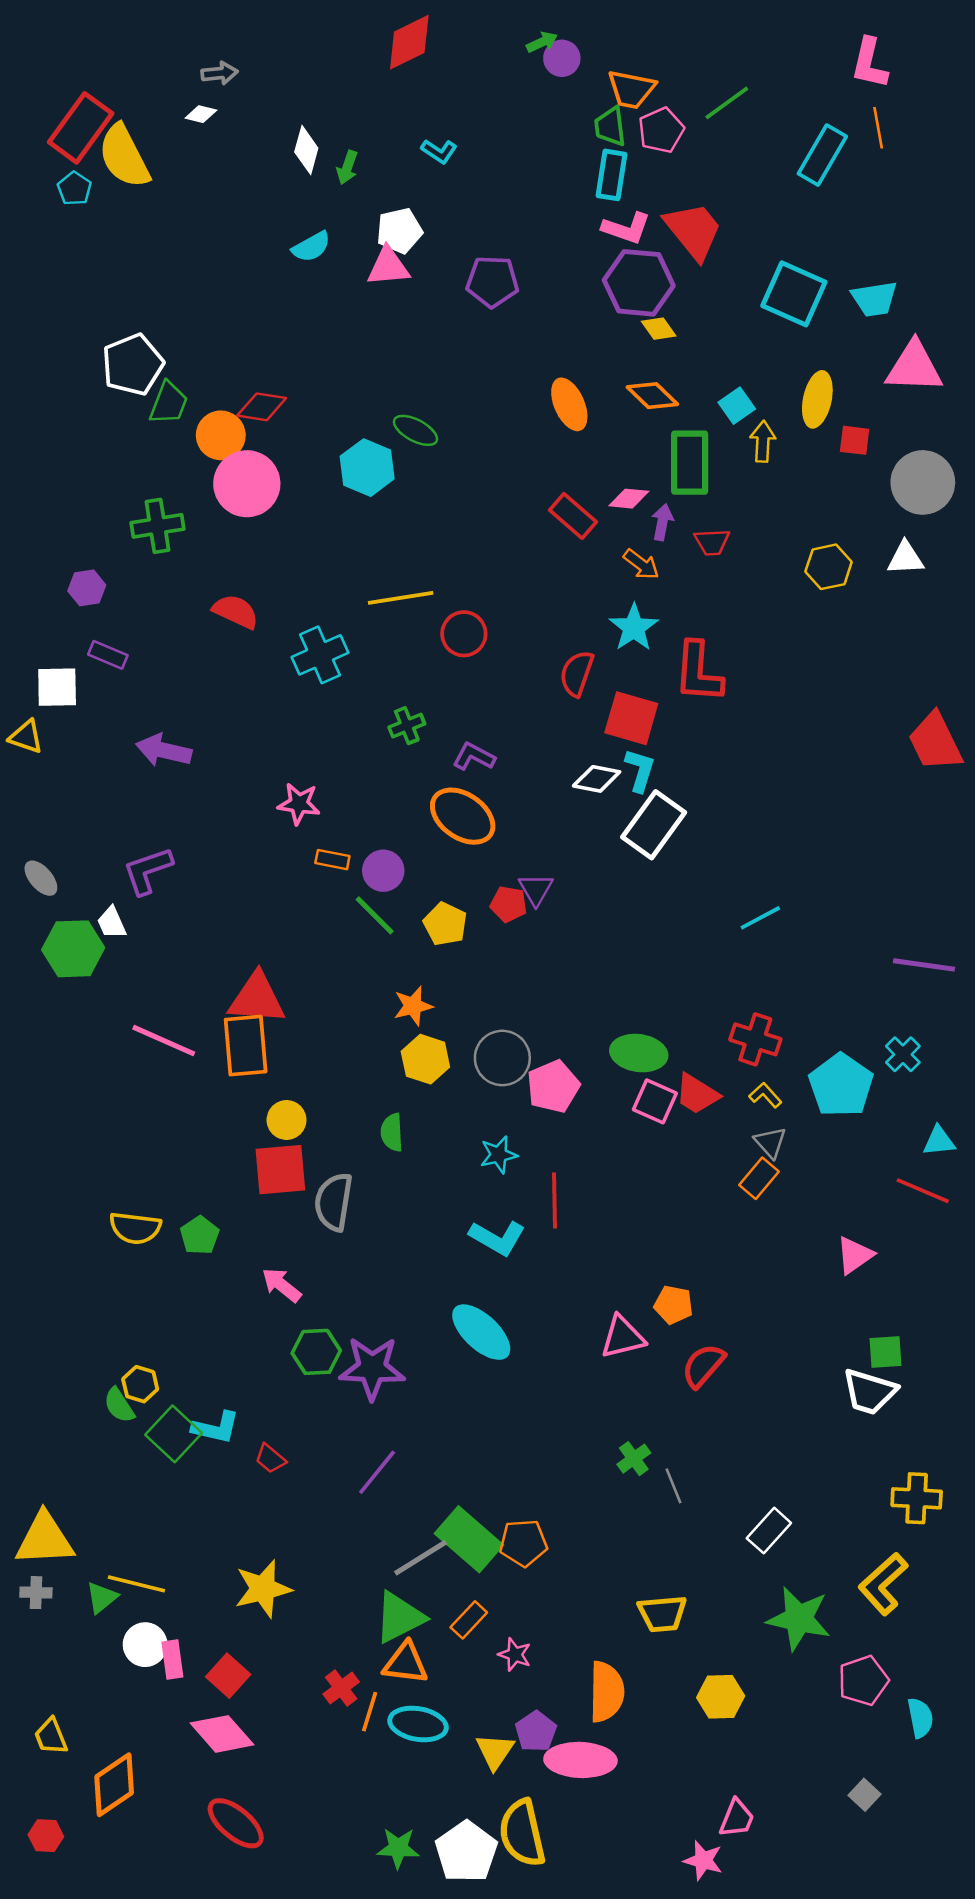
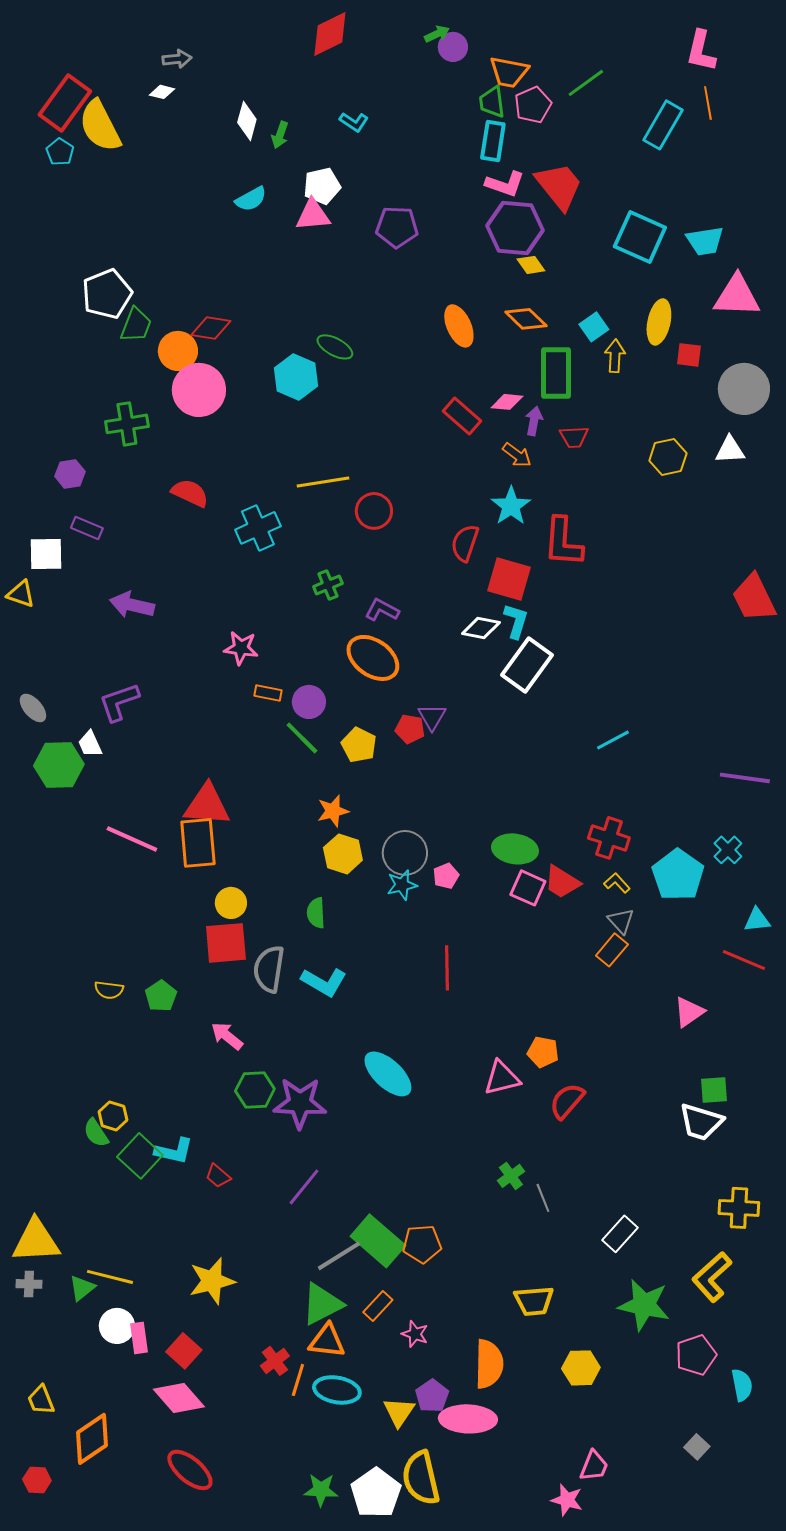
pink pentagon: (553, 1087) -> (446, 876), size x0.6
cyan star: (499, 1155) -> (402, 885), moved
yellow semicircle: (135, 1228) -> (109, 990), size x0.7
cyan L-shape: (497, 1238) -> (324, 982), moved

